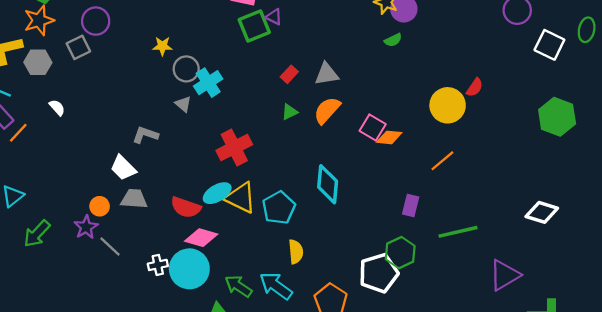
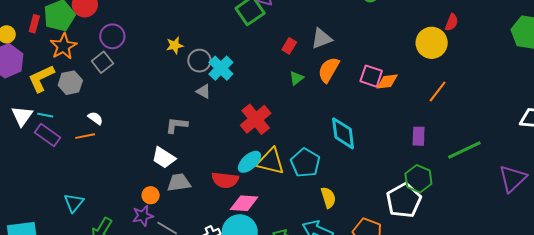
orange line: (18, 133) -> (85, 136), moved, turned 48
purple star: (86, 227) -> (143, 216), turned 30

